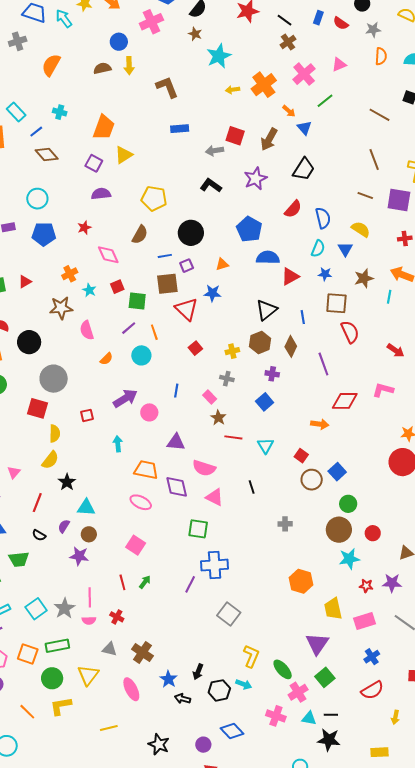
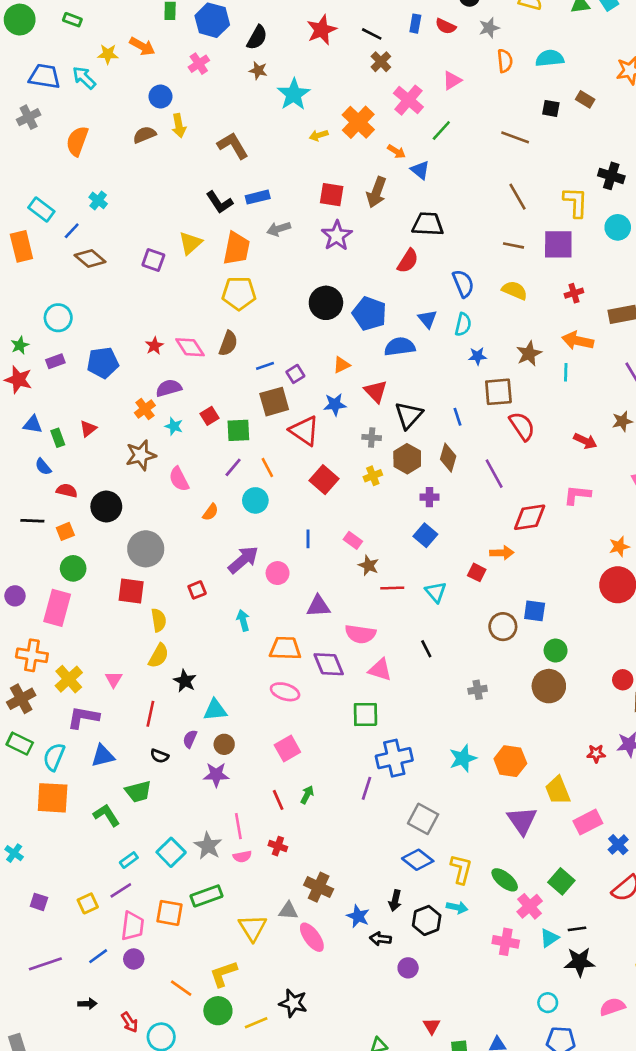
pink cross: (151, 22) -> (199, 64), size x0.7
cyan cross: (60, 112) -> (98, 200), turned 32
orange trapezoid: (104, 127) -> (236, 248), moved
gray arrow: (214, 151) -> (279, 229), moved
black trapezoid: (304, 169) -> (428, 224), turned -110
purple star: (255, 179) -> (337, 236), moved
black L-shape: (211, 185) -> (219, 202), moved, turned -150
purple semicircle: (101, 194) -> (169, 388), moved
cyan circle: (37, 199) -> (58, 318), moved
red semicircle: (293, 209) -> (408, 261), moved
black circle: (191, 233) -> (326, 303), moved
blue triangle: (345, 249) -> (427, 319), moved
pink diamond: (108, 255) -> (190, 347), moved
red triangle: (290, 276) -> (376, 391), moved, turned -36
red square: (195, 348) -> (324, 480), size x1.5
gray cross: (227, 379) -> (372, 438), moved
red square: (301, 456) -> (477, 572), moved
blue square: (337, 472) -> (535, 611), turned -30
red circle: (373, 533) -> (623, 680), moved
pink square: (136, 545) -> (287, 748), turned 36
cyan star: (349, 559) -> (463, 758), moved
pink rectangle: (364, 621) -> (588, 822), moved
purple triangle: (317, 644) -> (522, 821), moved
gray triangle: (110, 649) -> (288, 911), moved
green circle: (52, 678) -> (218, 1011), moved
cyan triangle: (309, 718) -> (549, 938), turned -35
yellow line: (109, 728) -> (256, 1023), moved
blue diamond: (232, 731) -> (418, 860), moved
black star: (159, 744) -> (293, 1003), moved
purple circle: (203, 745) -> (408, 968), moved

